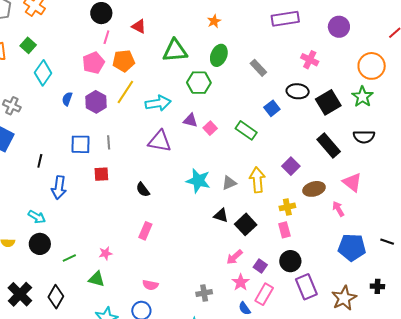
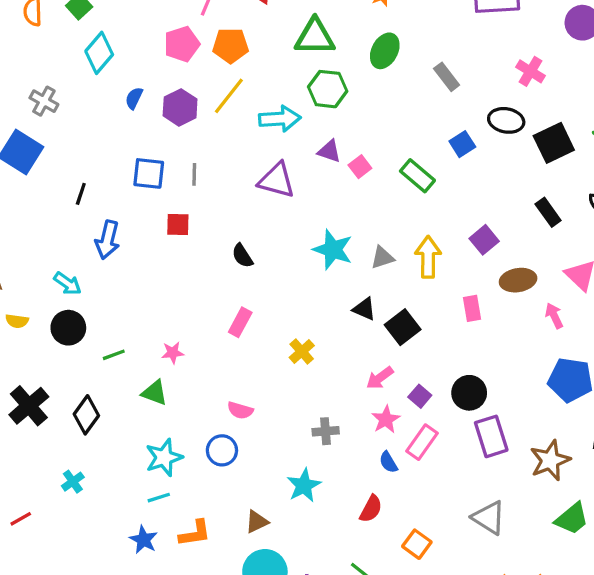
green hexagon: (199, 83) -> (328, 89), moved
black rectangle: (329, 145) -> (548, 212), size x0.7
yellow cross: (287, 207) -> (302, 351), moved, turned -35
pink rectangle: (284, 230) -> (472, 308), moved

